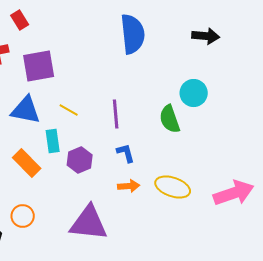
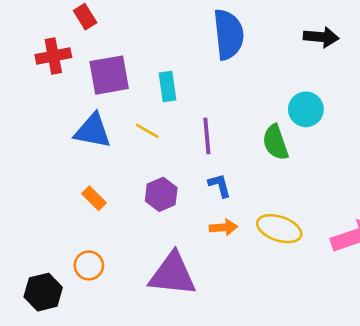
cyan rectangle: (53, 141) -> (168, 86), moved
orange rectangle: (27, 163) -> (94, 198), size x0.7

